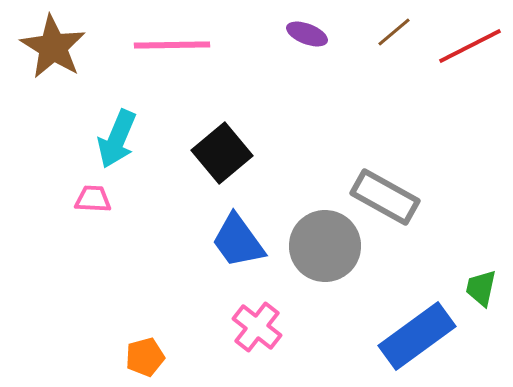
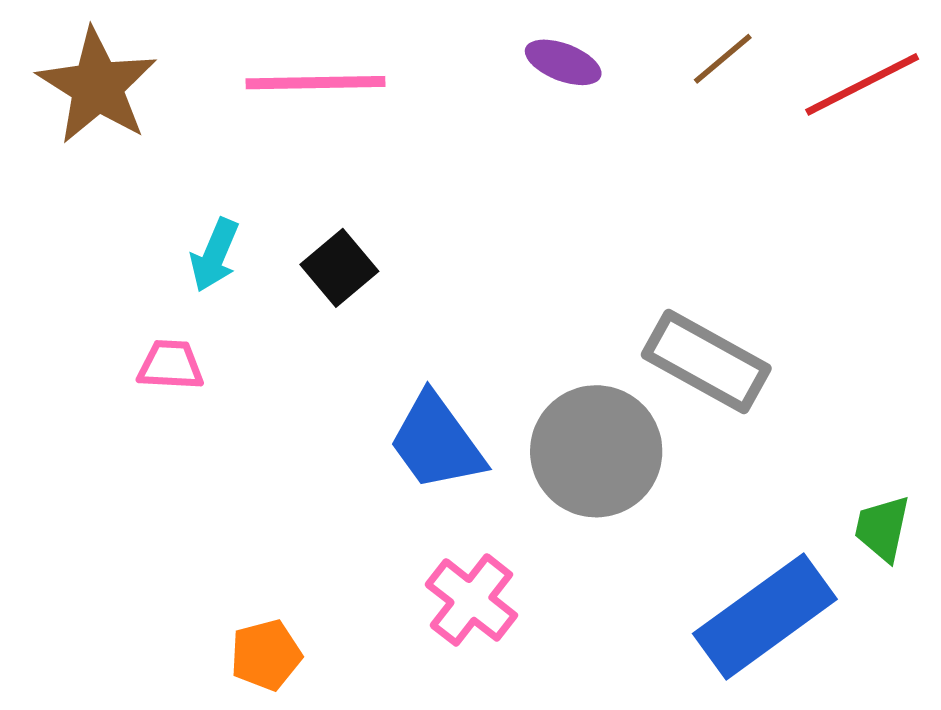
cyan arrow: (117, 139) -> (215, 255), size x0.7
black square: (222, 153) -> (339, 268), moved, size x0.7

